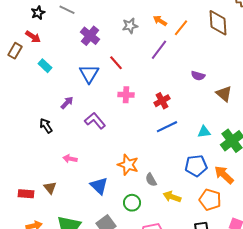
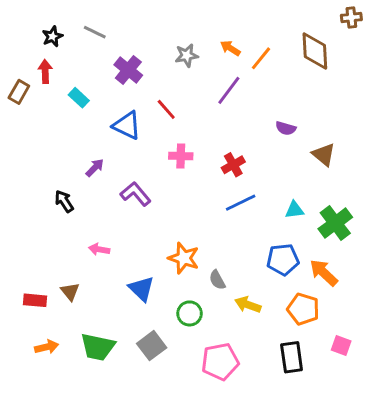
red arrow: (33, 37) -> (45, 71), turned -126
cyan rectangle: (45, 66) -> (79, 98), moved
blue triangle: (89, 74) -> (127, 125), turned -35

